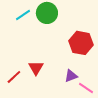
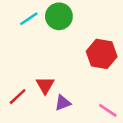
purple triangle: (71, 76) -> (63, 103), moved

